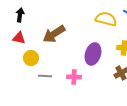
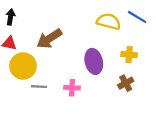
purple ellipse: (93, 54) -> (94, 61), turned -30
yellow circle: (31, 58) -> (23, 66), size x1.5

